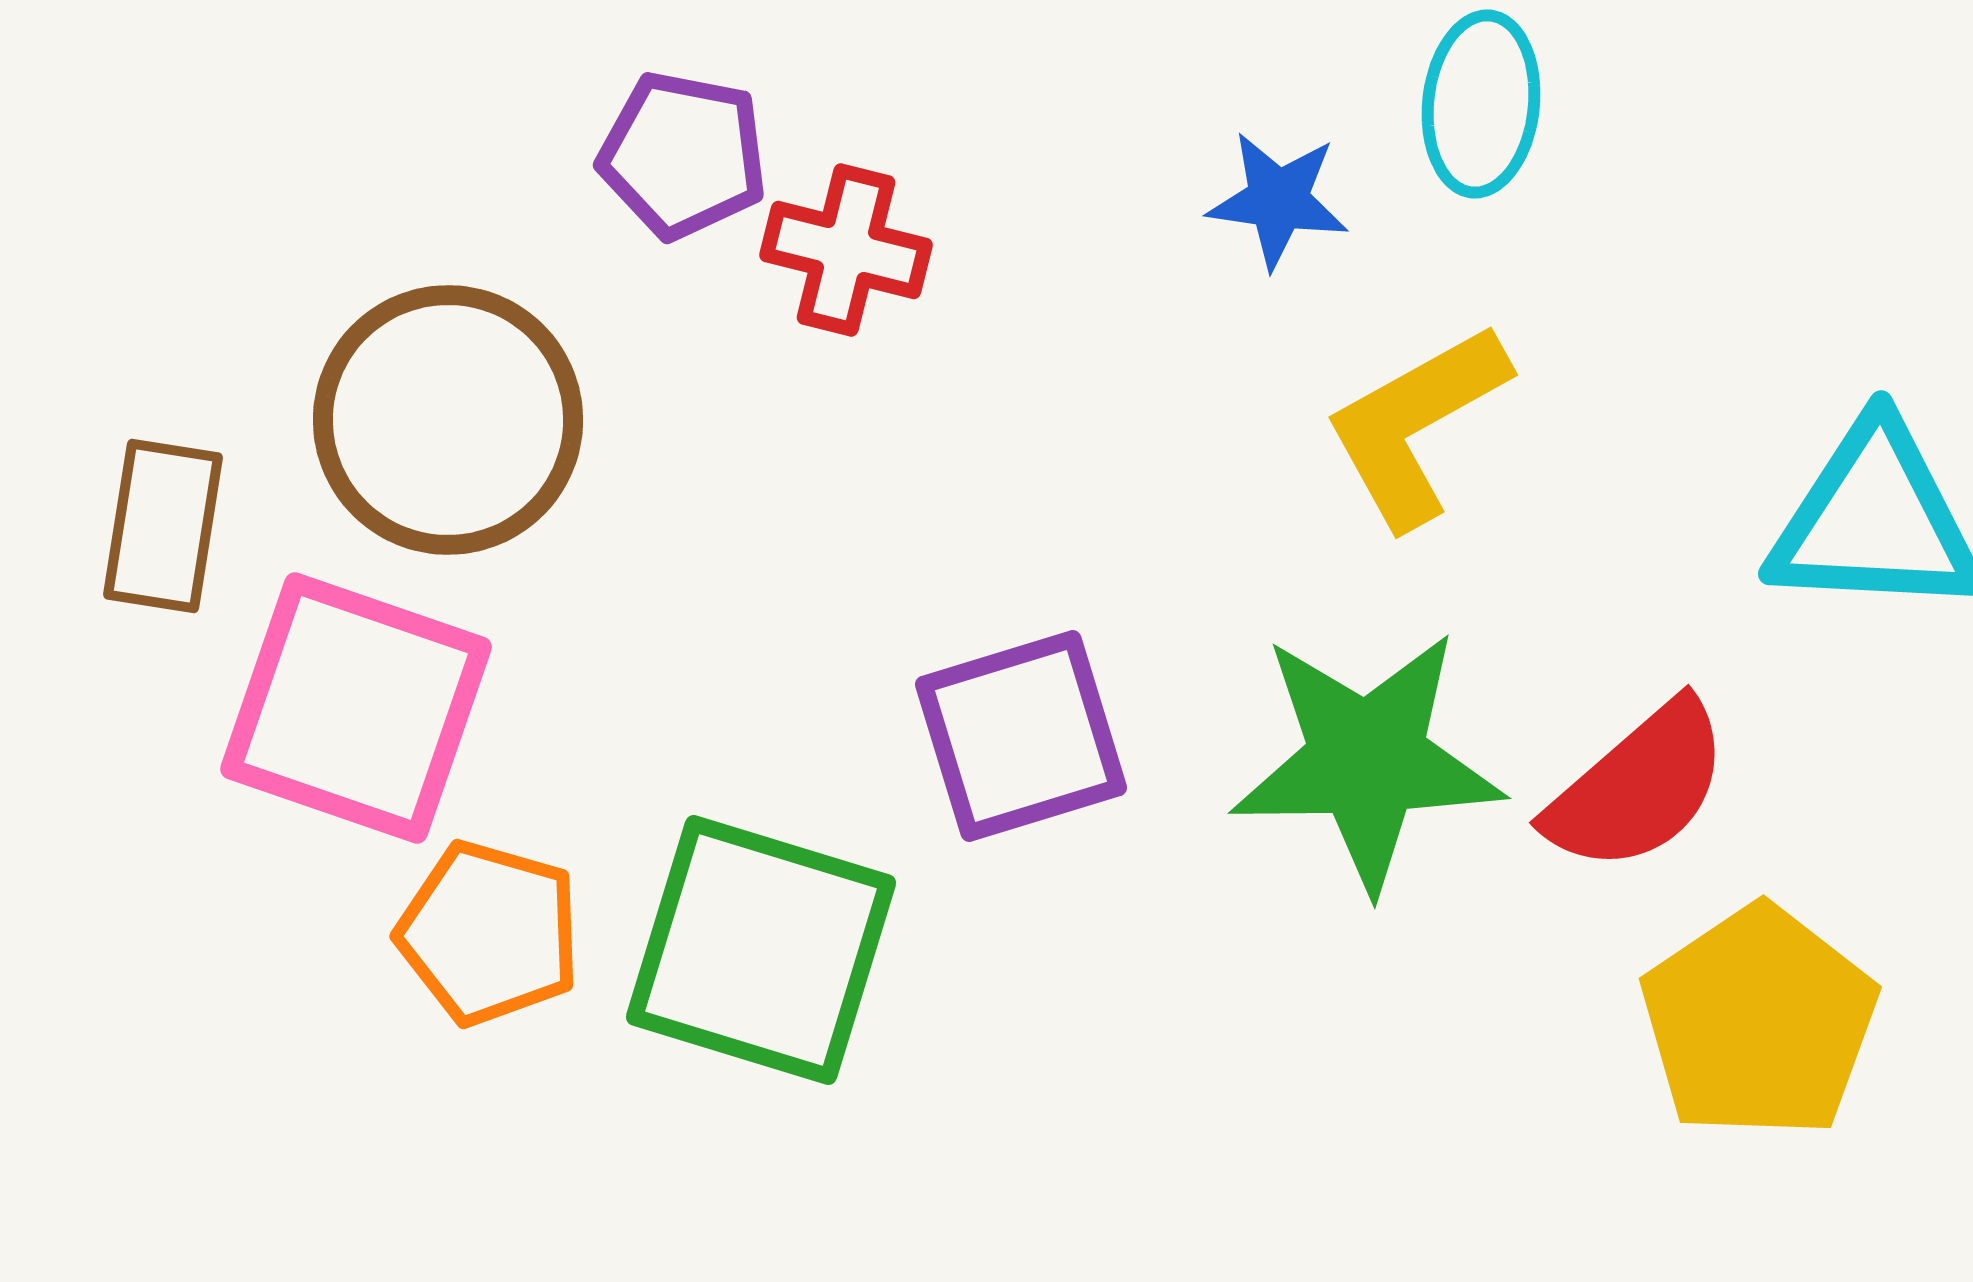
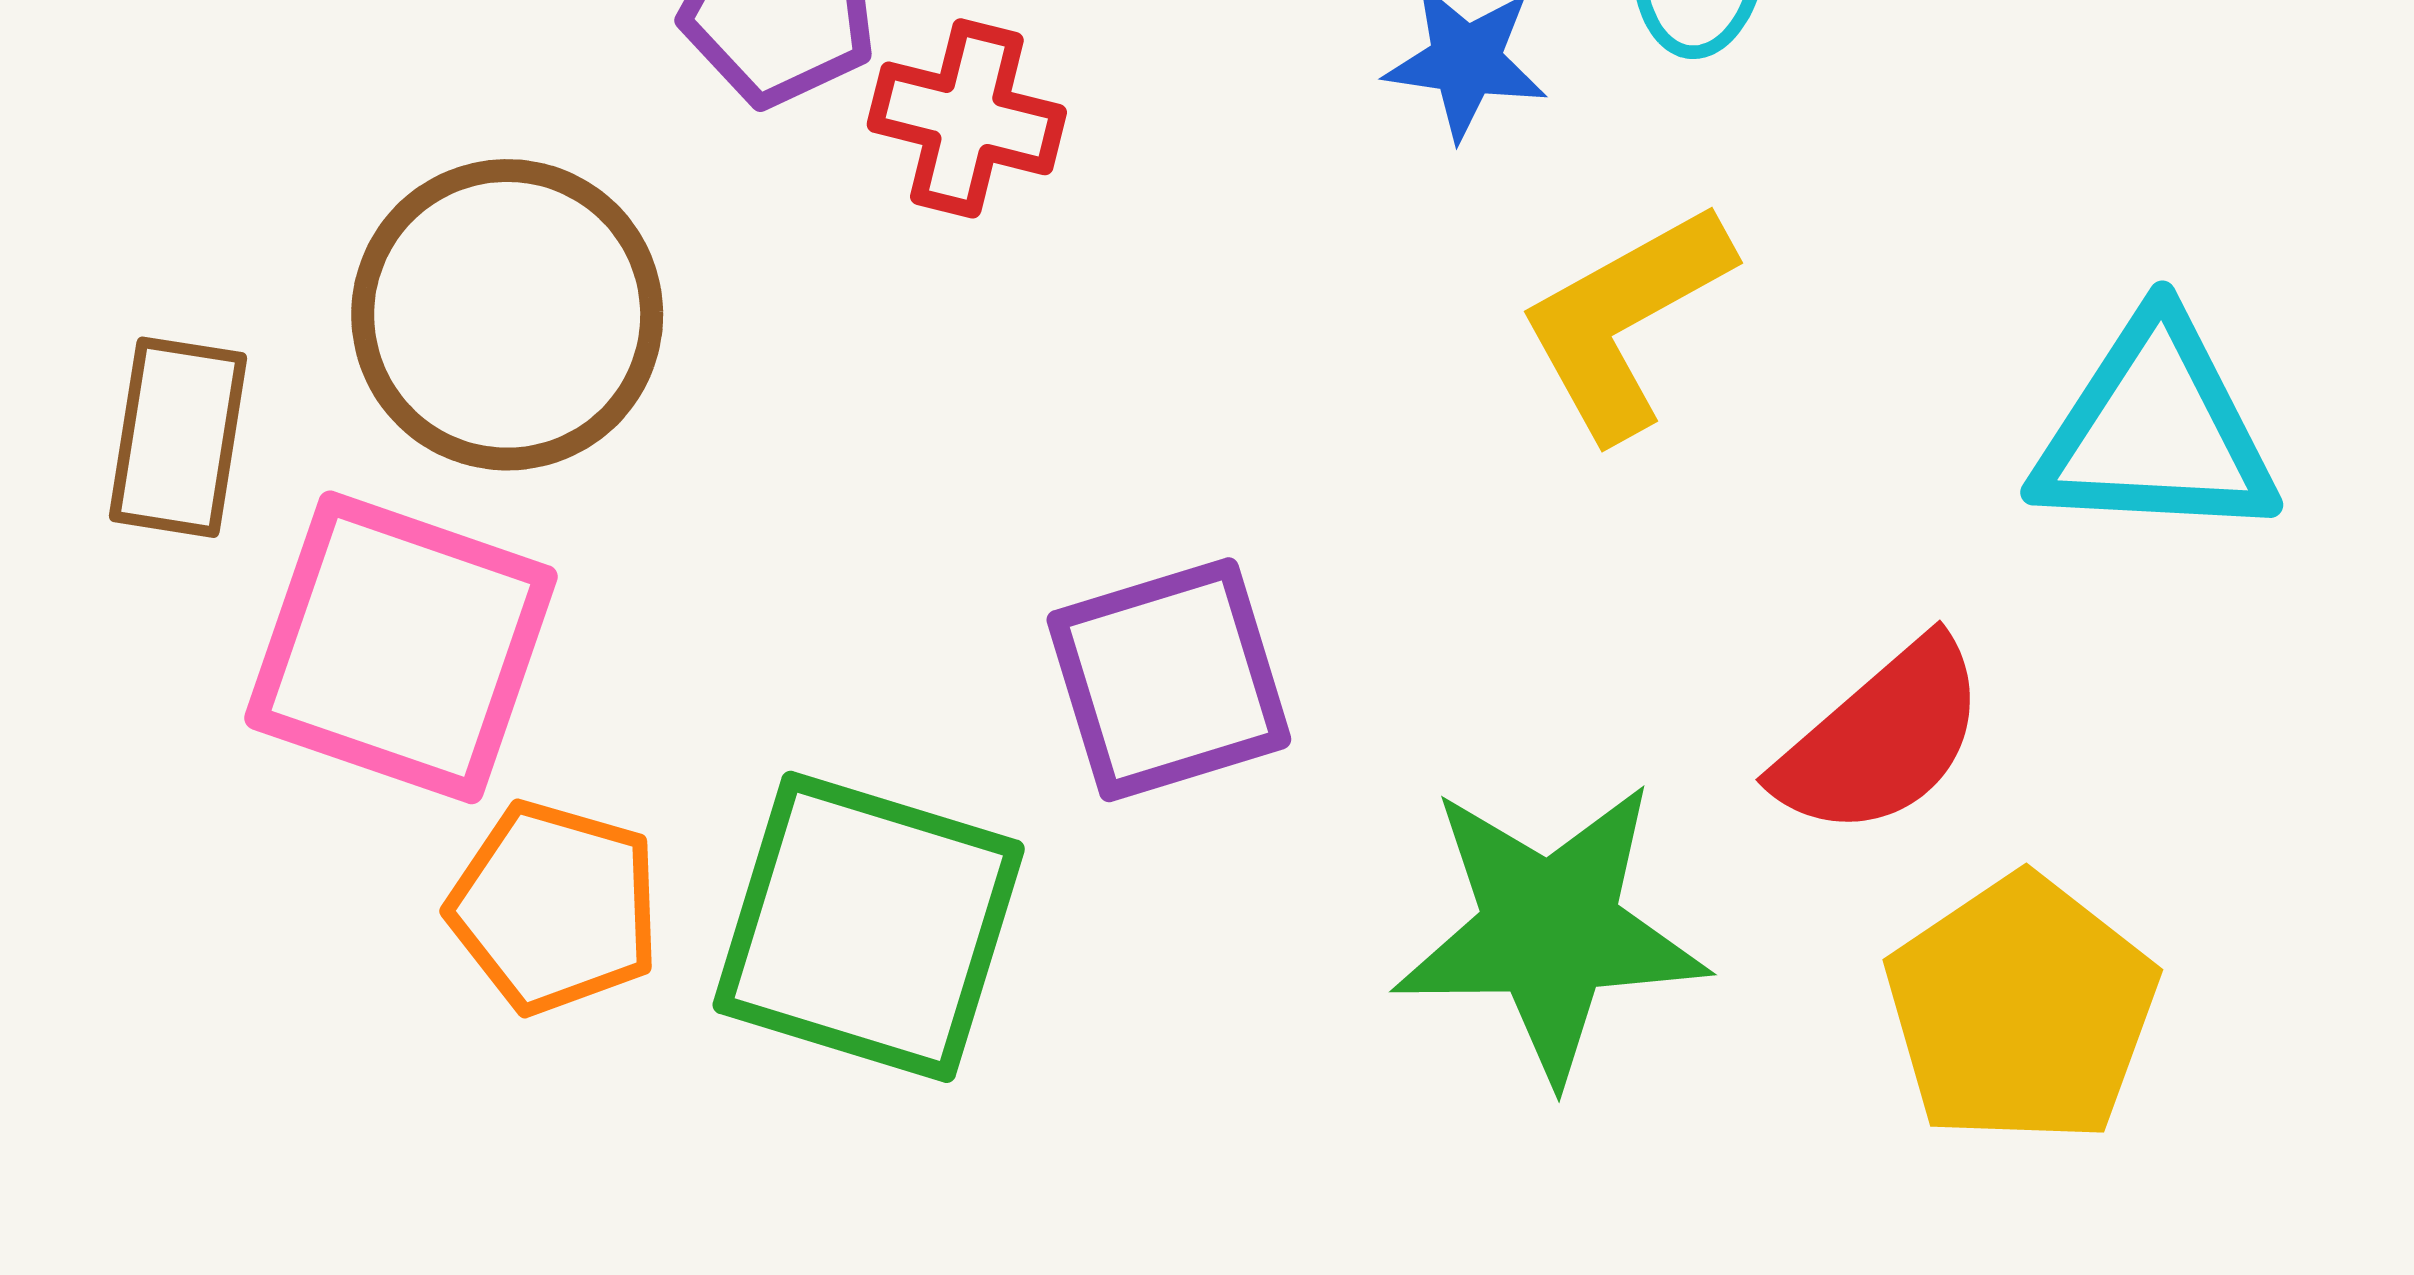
green star: (1367, 760) -> (1550, 930), moved

